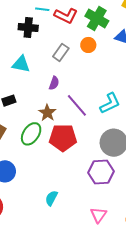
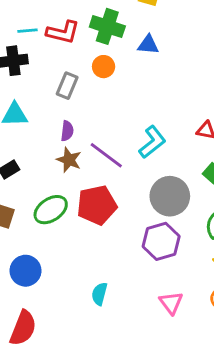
brown star: (47, 113) -> (69, 160), moved
green ellipse: (31, 134) -> (51, 210), turned 35

